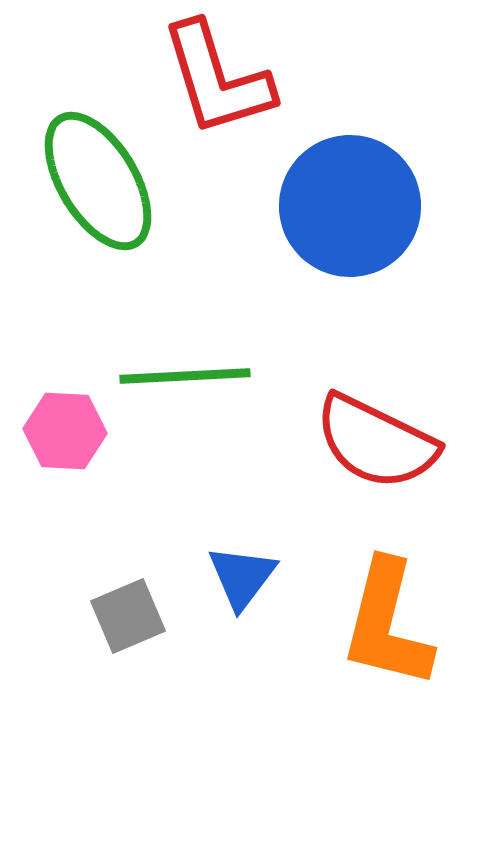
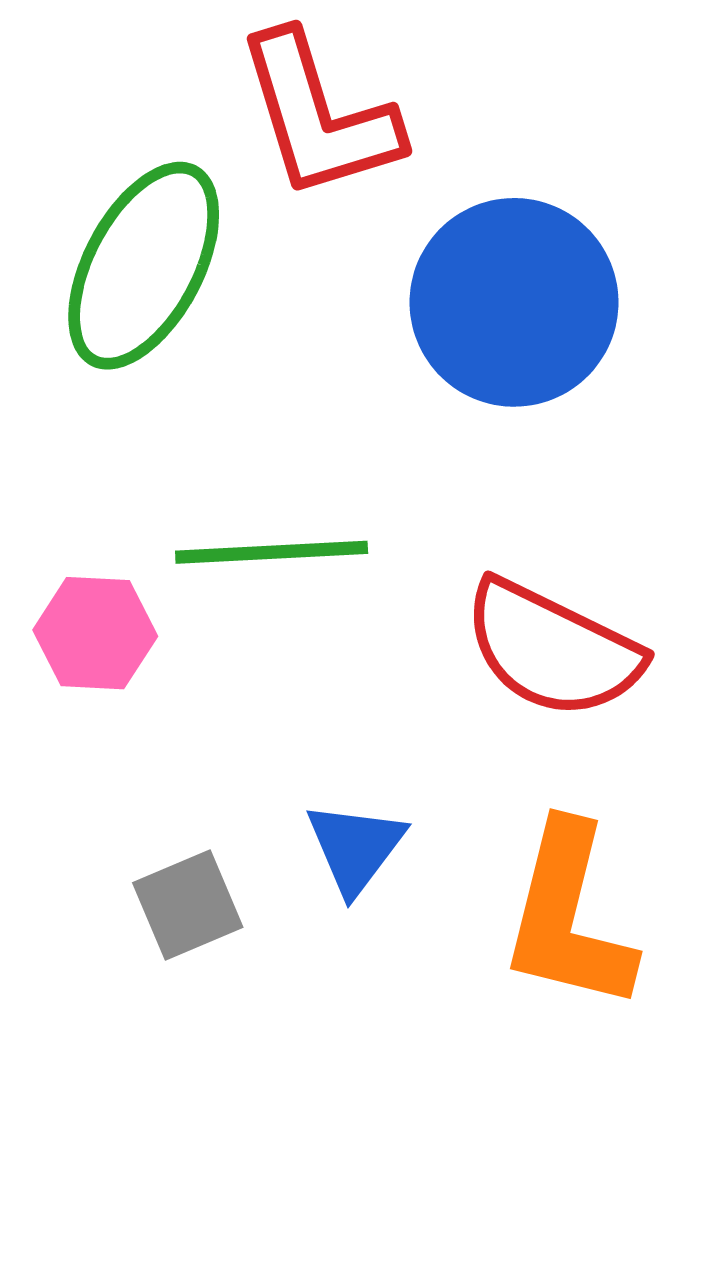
green ellipse: (98, 181) -> (144, 266), turned 59

